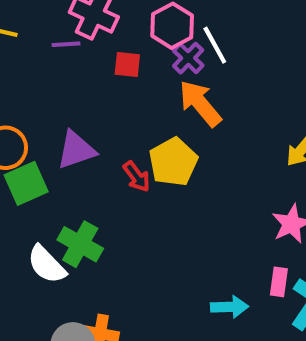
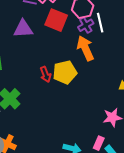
red square: (127, 65) -> (56, 20), size x1.6
purple triangle: (76, 150) -> (23, 29), moved

